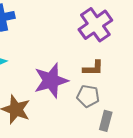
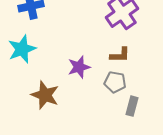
purple star: (51, 81) -> (79, 67), size x0.7

